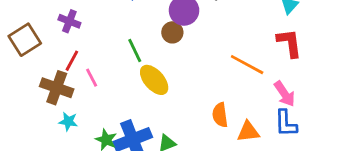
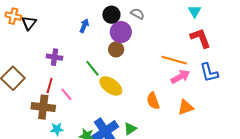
purple cross: (69, 21) -> (54, 57), moved
pink arrow: (285, 94) -> (180, 77), moved, turned -72
orange semicircle: (220, 115) -> (153, 101), moved
blue L-shape: (286, 123) -> (209, 73), moved

